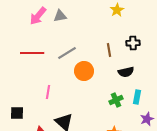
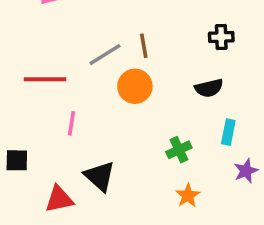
brown line: (109, 50) -> (144, 46), moved
red line: (32, 53) -> (45, 79), moved
green cross: (116, 100) -> (179, 150), moved

